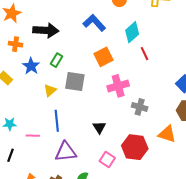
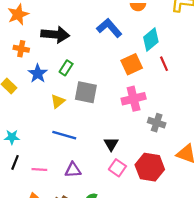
orange square: (104, 57) -> (132, 64), moved
blue line: (57, 121) -> (64, 135), turned -70
pink line: (33, 136) -> (39, 170), moved
purple triangle: (66, 152) -> (73, 170), size x0.7
black line: (10, 155) -> (15, 162), moved
pink square: (107, 159) -> (117, 168), moved

